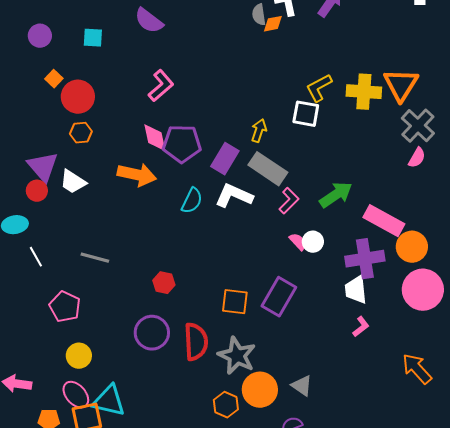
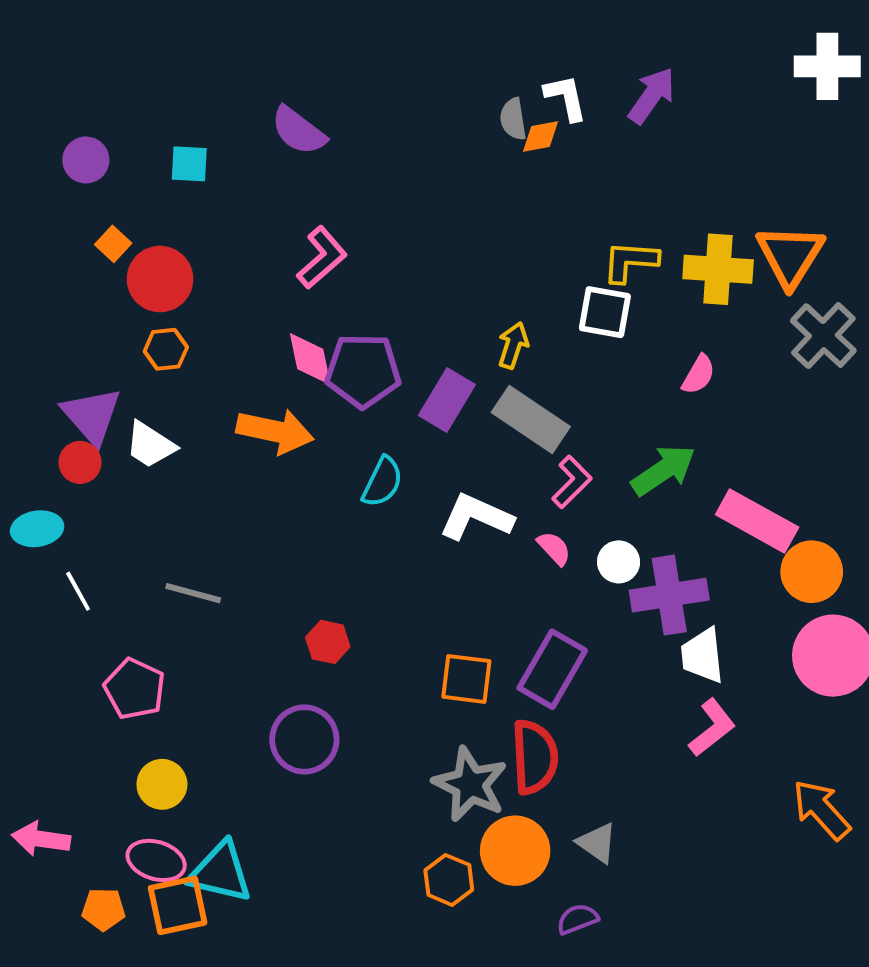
yellow L-shape: (319, 88) -> (630, 261), turned 32
pink semicircle: (417, 158) -> (699, 375), moved
white L-shape: (234, 196) -> (476, 517), moved
pink semicircle: (298, 242) -> (554, 548), moved
purple cross: (365, 259) -> (669, 595), moved
pink L-shape: (361, 327) -> (712, 728), size x1.4
red semicircle: (196, 342) -> (535, 757), moved
pink ellipse: (76, 395) -> (156, 860), turned -32

